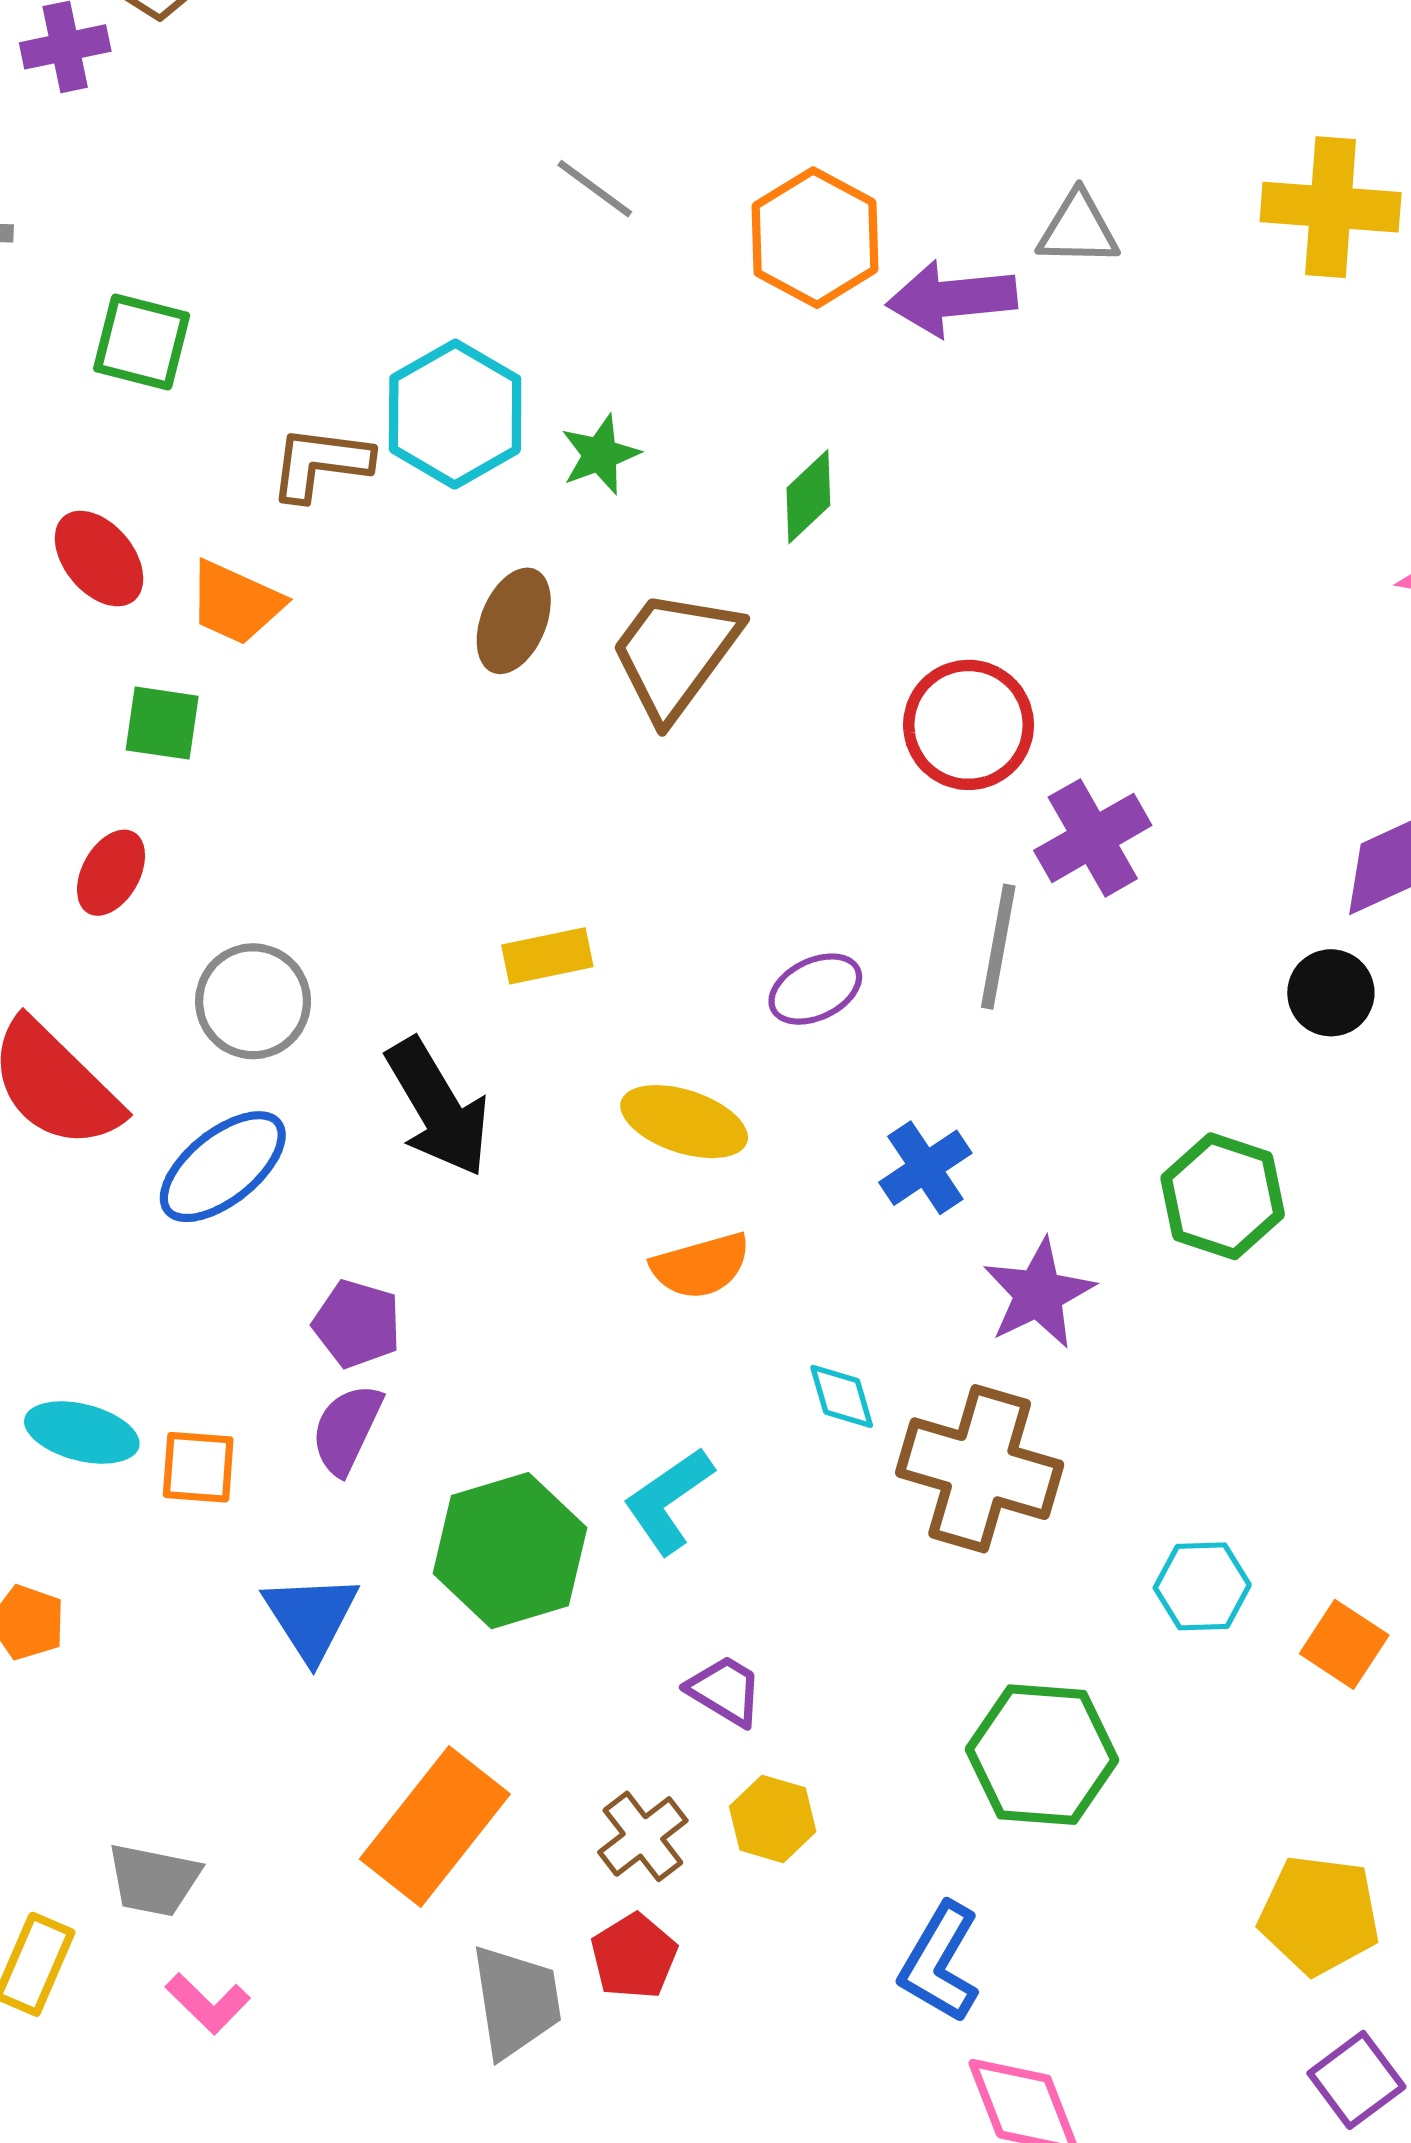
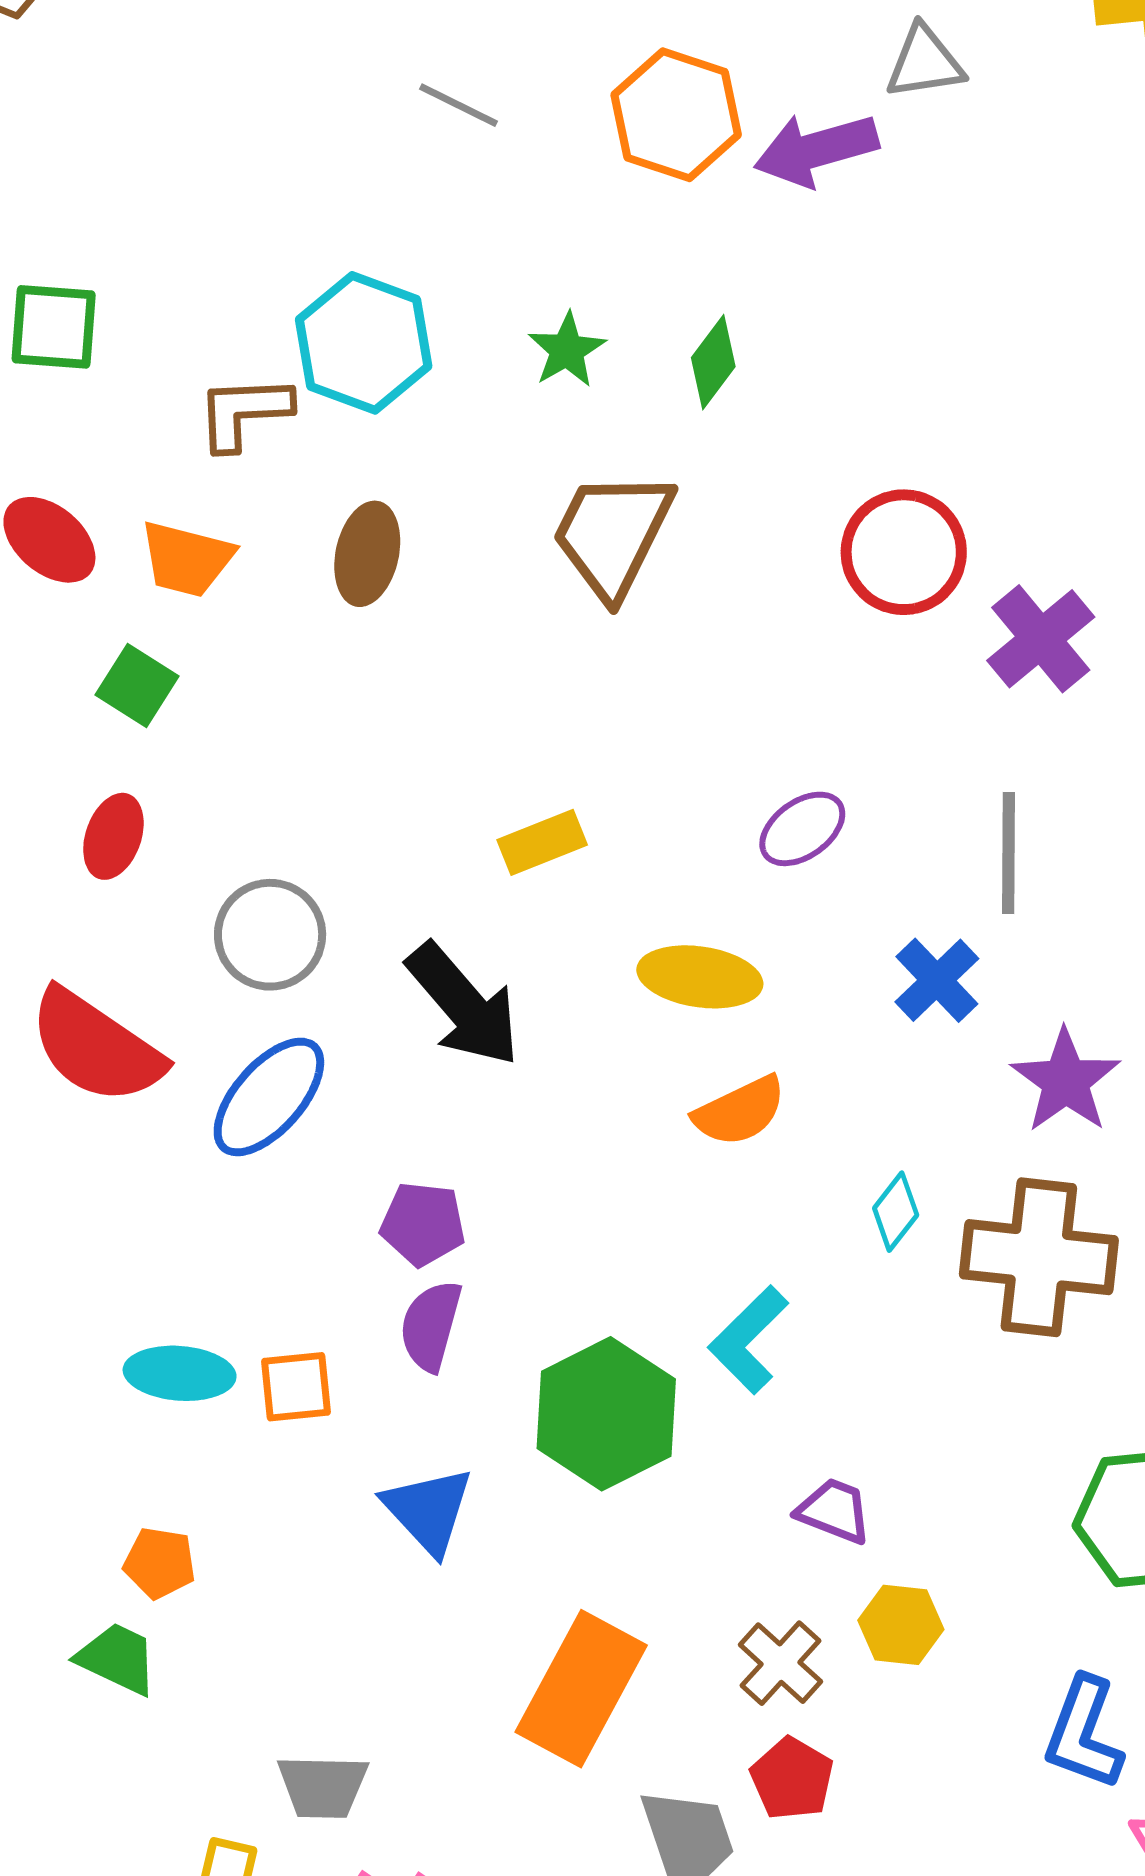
green star: (600, 455) -> (567, 350), moved
brown ellipse: (514, 621) -> (367, 554), moved
green square: (162, 723) -> (137, 686), turned 34
gray line: (998, 947) -> (1009, 853), moved
cyan diamond: (842, 1396) -> (896, 1212), turned 64

